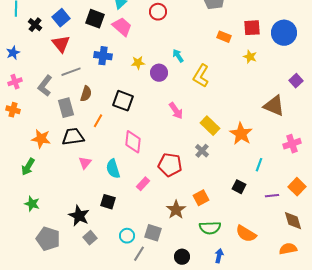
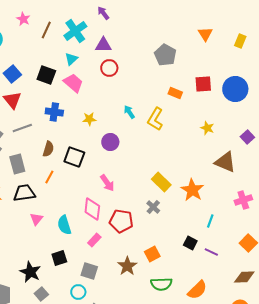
yellow star: (250, 57) -> (207, 128), moved
purple circle: (159, 73) -> (110, 142), moved
yellow L-shape: (201, 76) -> (155, 119), moved
brown semicircle: (86, 94) -> (48, 149), moved
pink arrow: (176, 111) -> (107, 183), moved
pink diamond: (133, 142) -> (92, 209), moved
purple line: (272, 196) -> (211, 252), moved, turned 32
black square: (108, 202) -> (59, 258), turned -35
brown diamond: (293, 221) -> (244, 277), turned -75
gray square: (153, 233) -> (89, 271), moved
orange semicircle: (246, 234) -> (197, 290), turned -75

